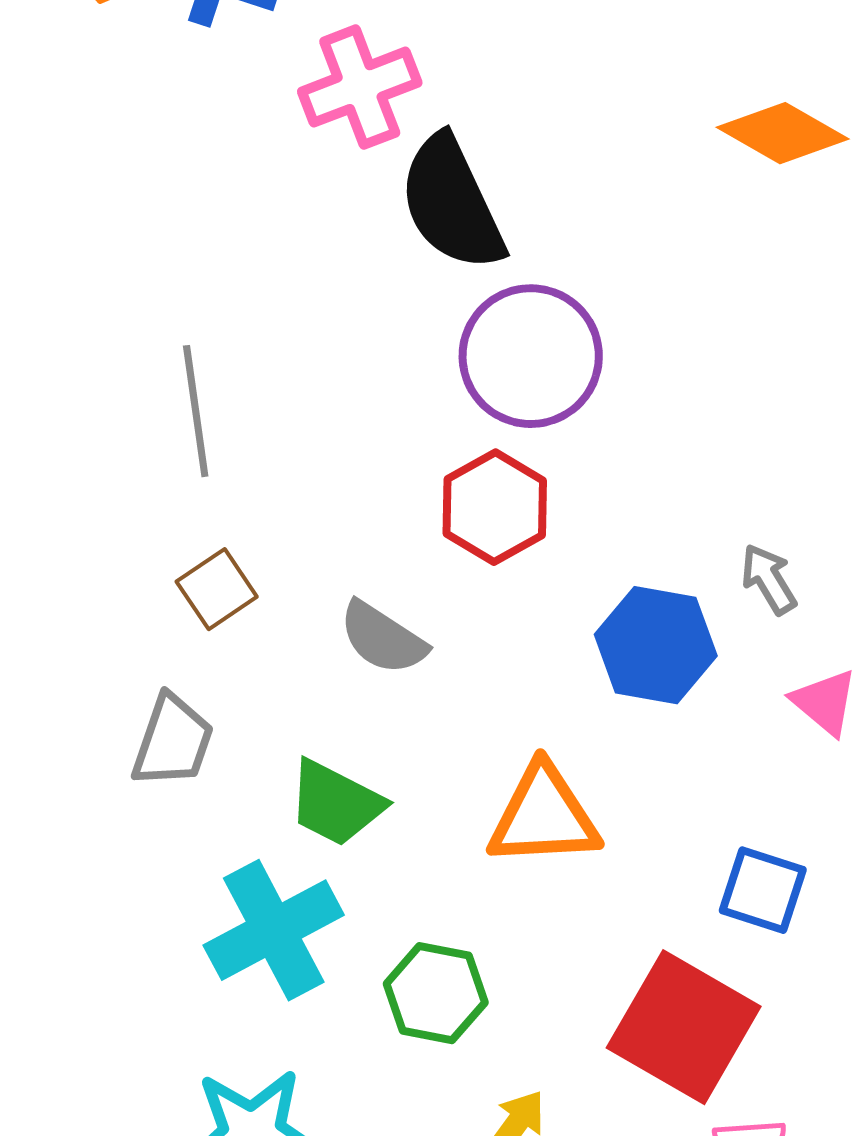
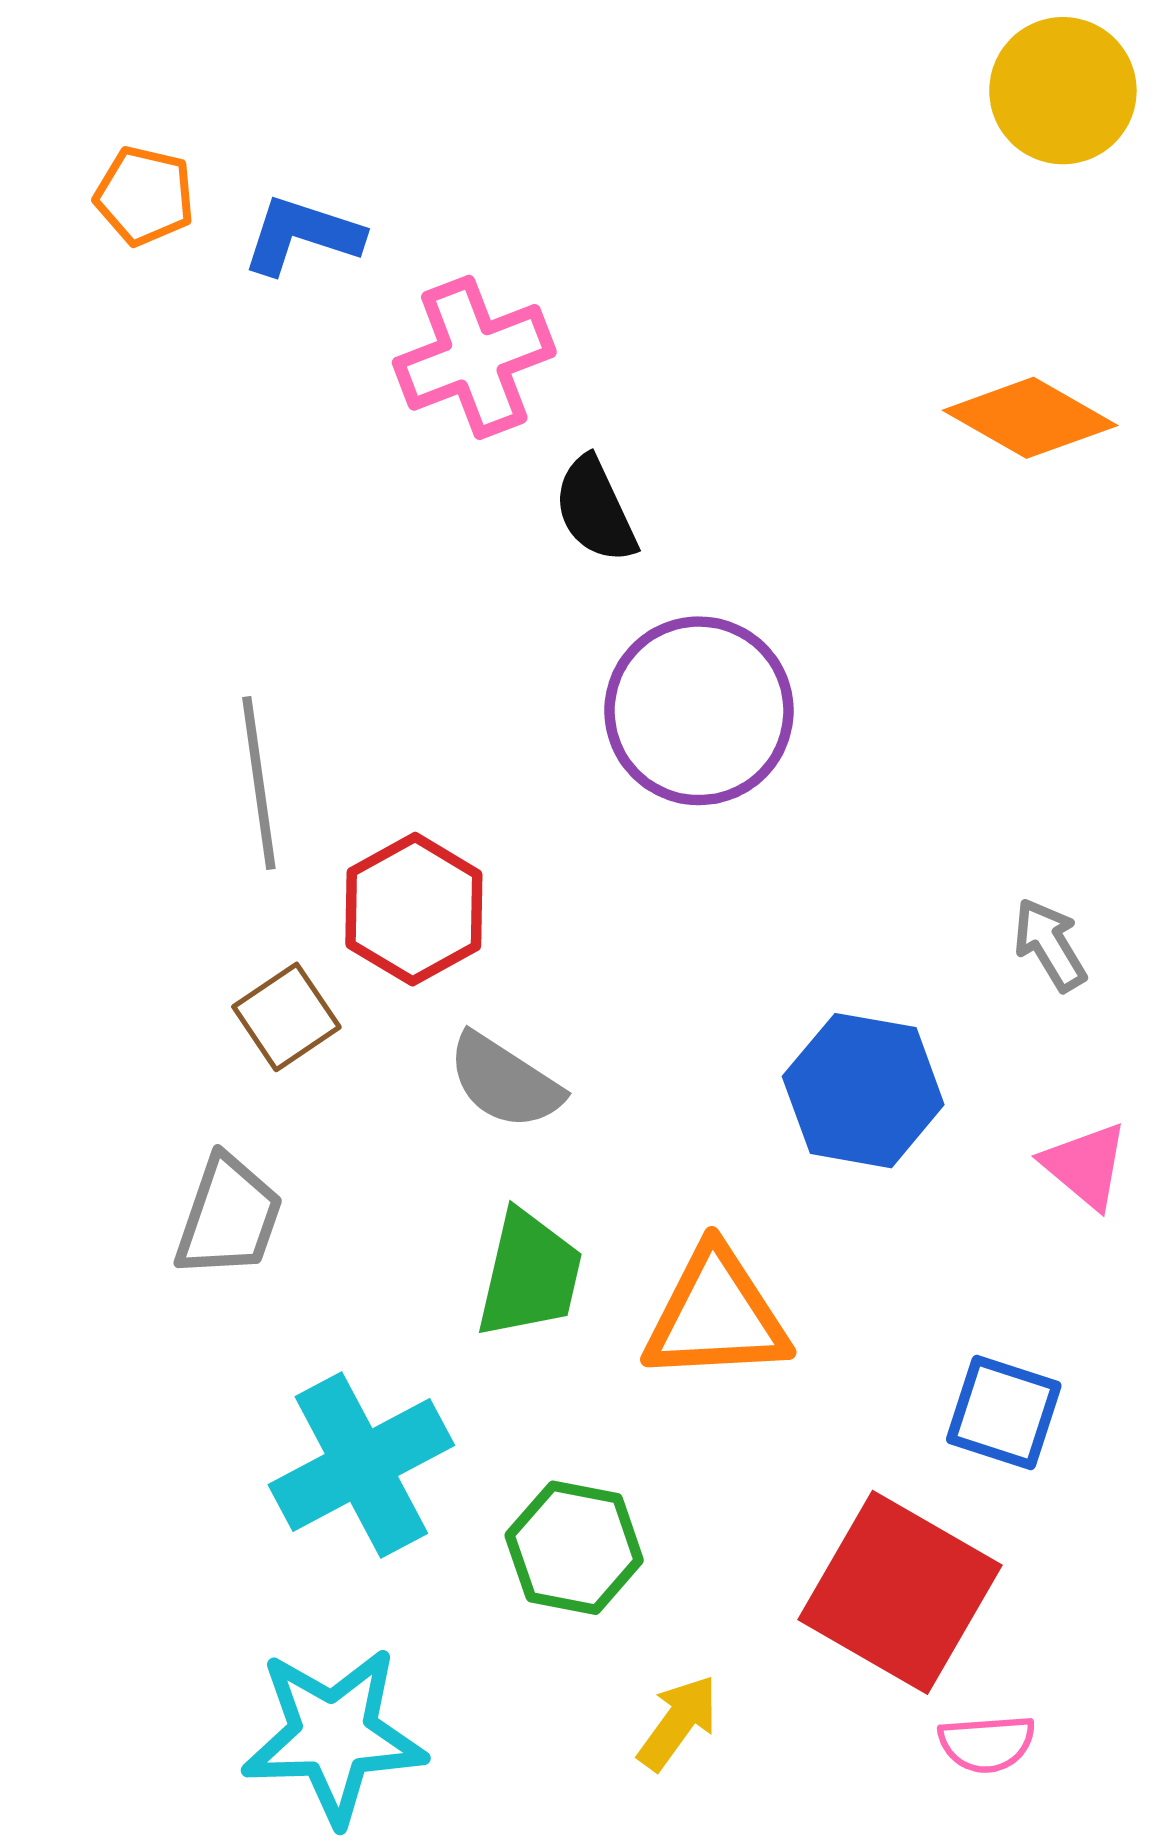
black semicircle: (452, 203) -> (595, 510), size x0.6
red hexagon: (495, 507) -> (414, 909), moved
gray arrow: (769, 579) -> (1050, 945), moved
green trapezoid: (336, 803) -> (529, 1274), moved, turned -104

